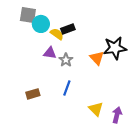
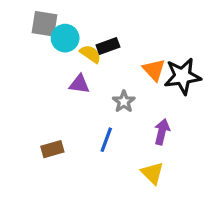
orange triangle: (97, 58) -> (154, 70), moved
gray star: (66, 60) -> (124, 102), moved
purple arrow: (117, 115) -> (162, 132), moved

